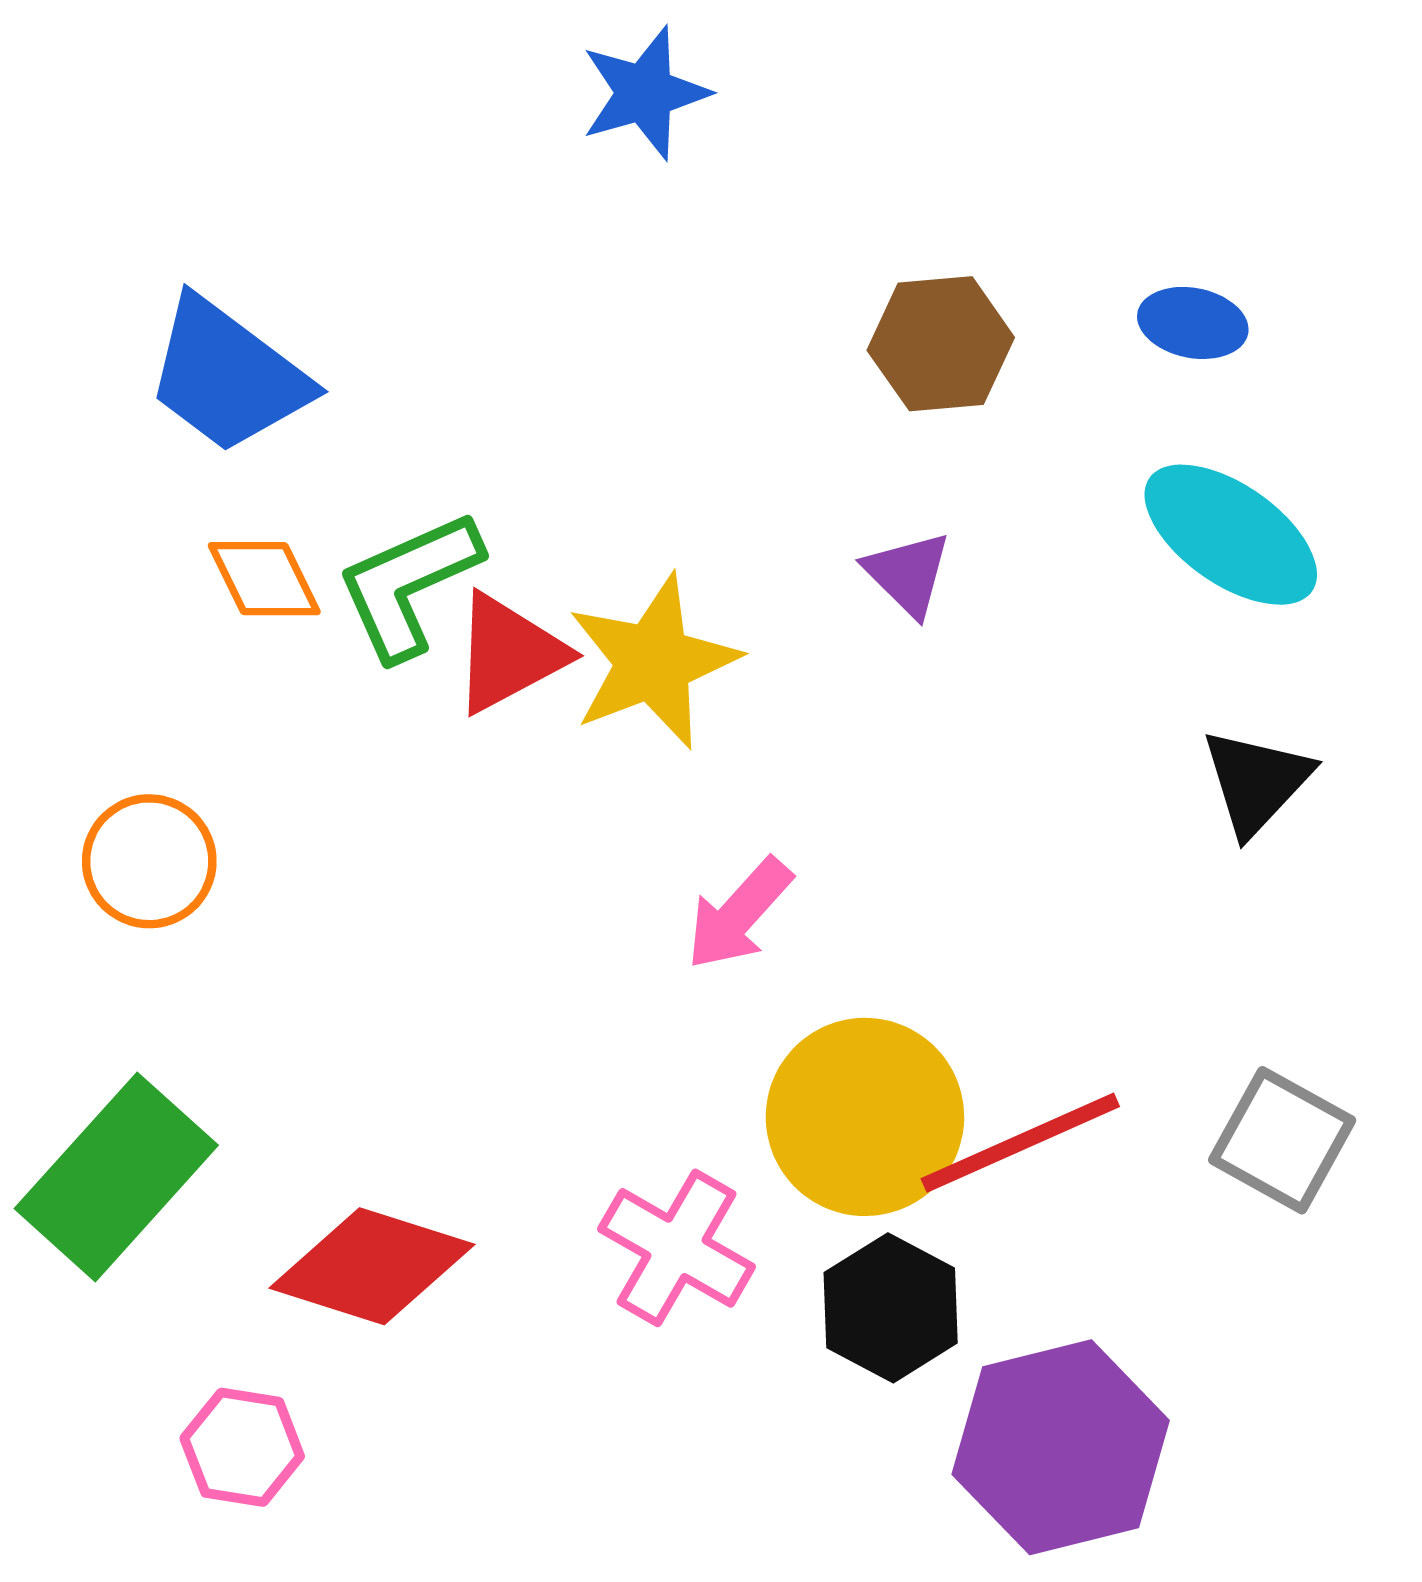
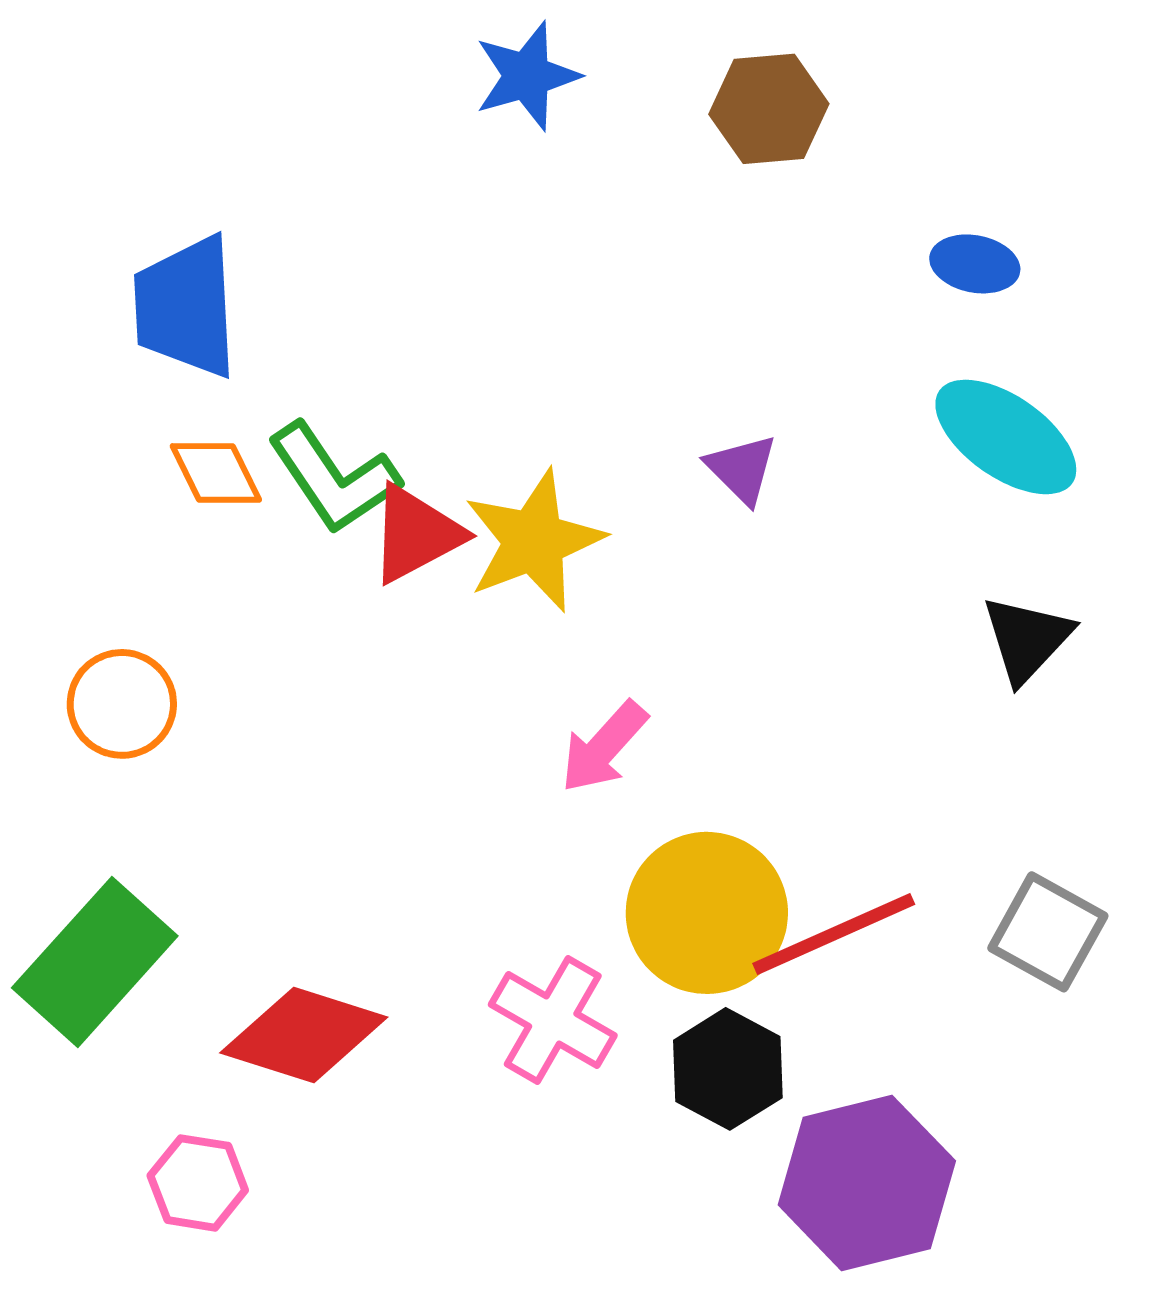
brown hexagon: (941, 344) -> (769, 109), moved
blue trapezoid: (228, 376) -> (186, 307), turned 50
green L-shape: (409, 585) -> (334, 478), turned -100

